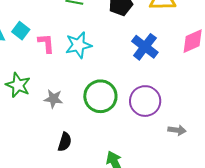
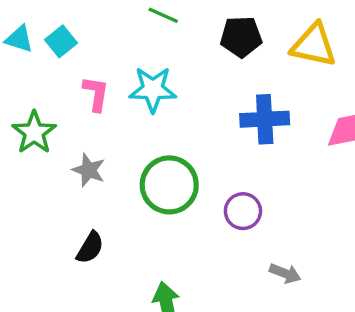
pink L-shape: (46, 43) -> (96, 94), moved
blue cross: (145, 47) -> (265, 119), turned 36
purple circle: (145, 101) -> (243, 211), size x0.7

